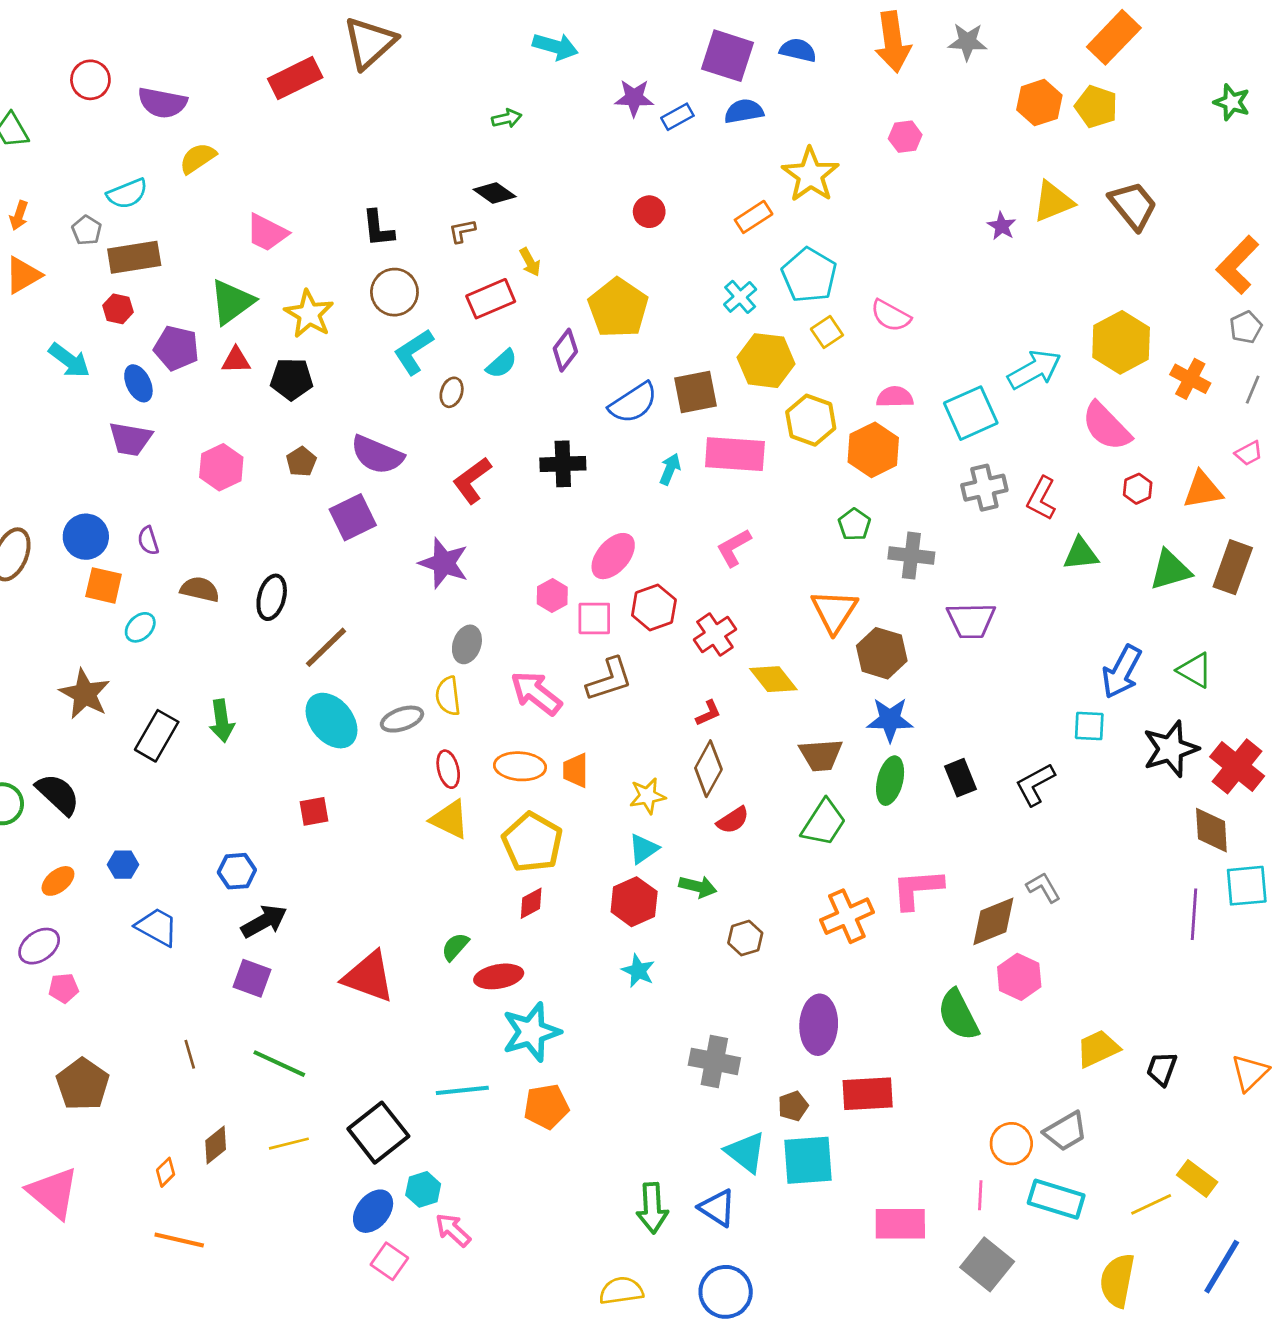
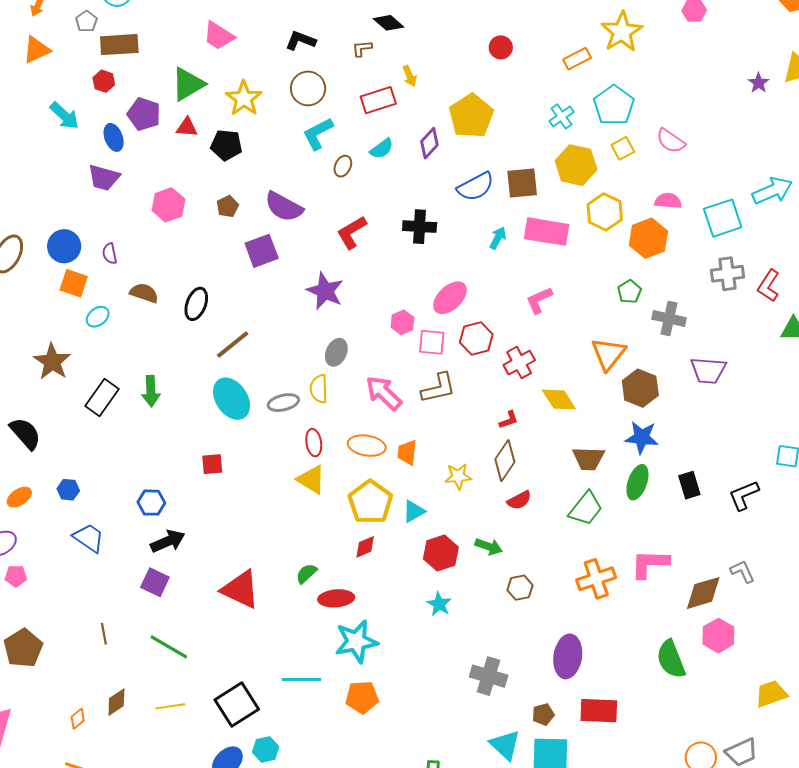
black L-shape: (378, 228) -> (301, 41), turned 112
cyan triangle: (643, 849) -> (414, 511), moved

